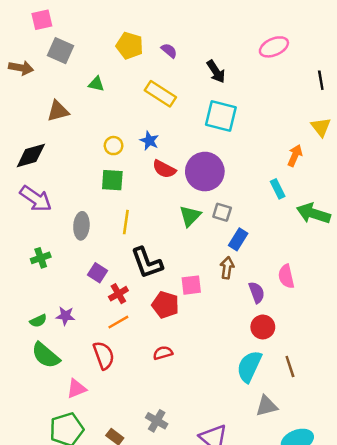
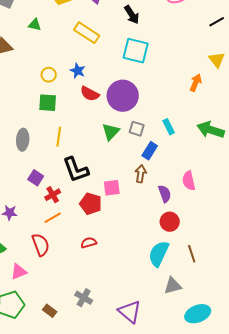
black line: (321, 80) -> (217, 22), turned 70
cyan rectangle: (278, 189) -> (169, 127), moved

